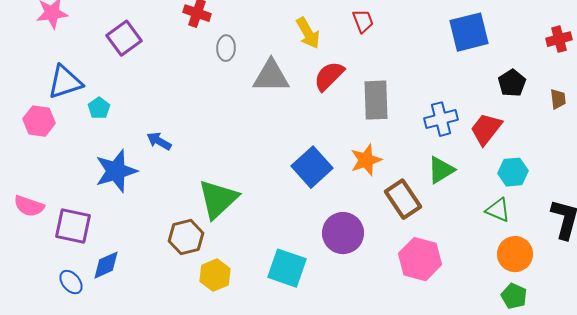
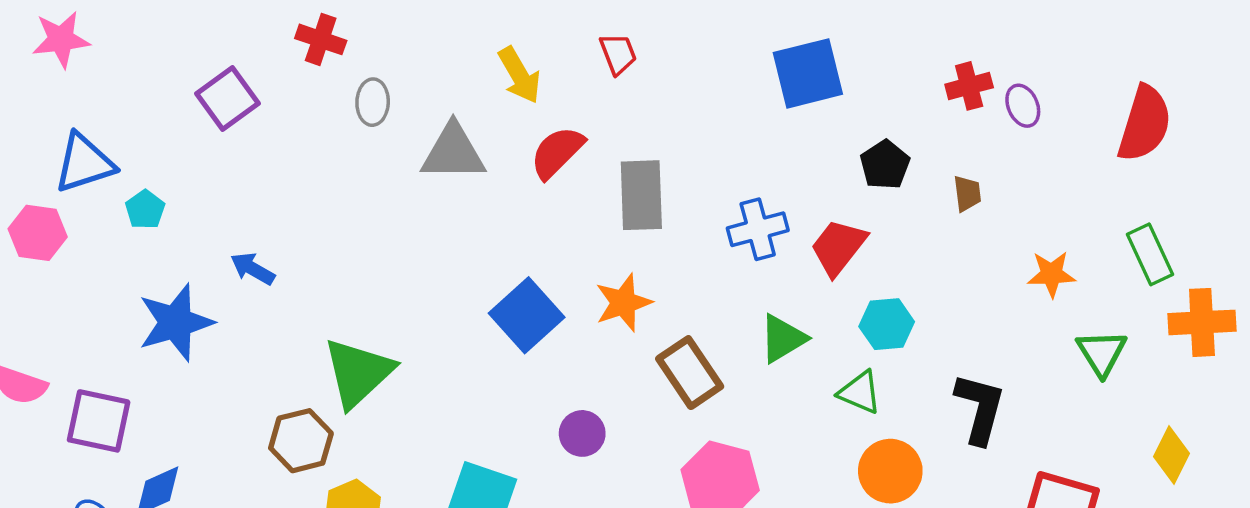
purple square: (124, 38) -> (228, 99), moved
green triangle: (441, 170) -> (783, 339), moved
purple circle: (343, 233) -> (582, 433), size x0.6

